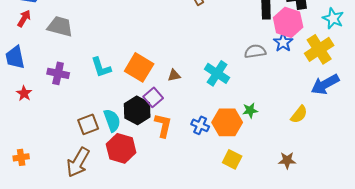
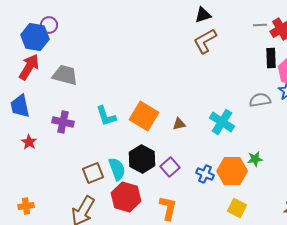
red arrow: (24, 18) -> (29, 67), size x1.5
purple square: (153, 97) -> (170, 167), moved
orange L-shape: (163, 125) -> (168, 208), moved

